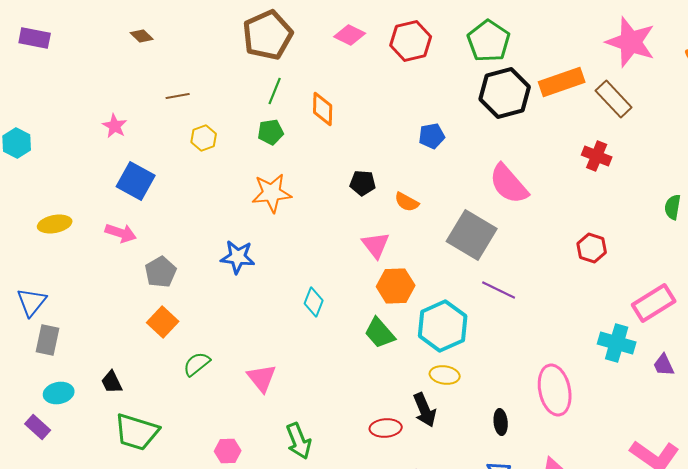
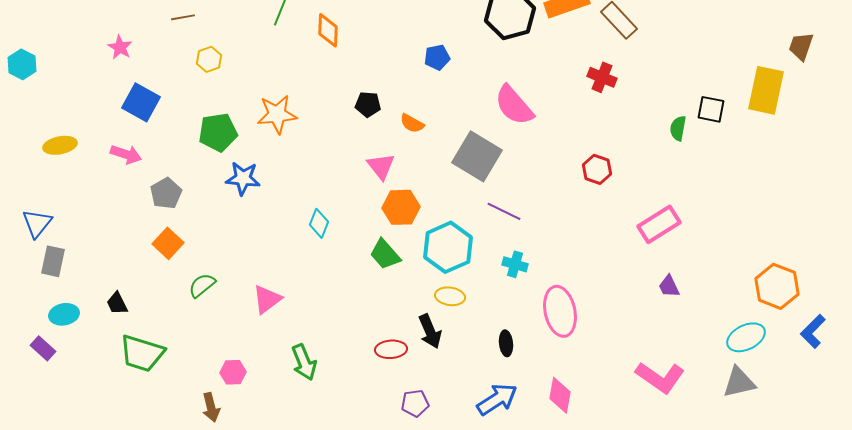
green pentagon: (271, 132) -> (218, 132), moved, size x1.5
cyan cross: (617, 343) -> (515, 264), moved, size x0.7
pink triangle: (262, 378) -> (267, 299), turned 32

